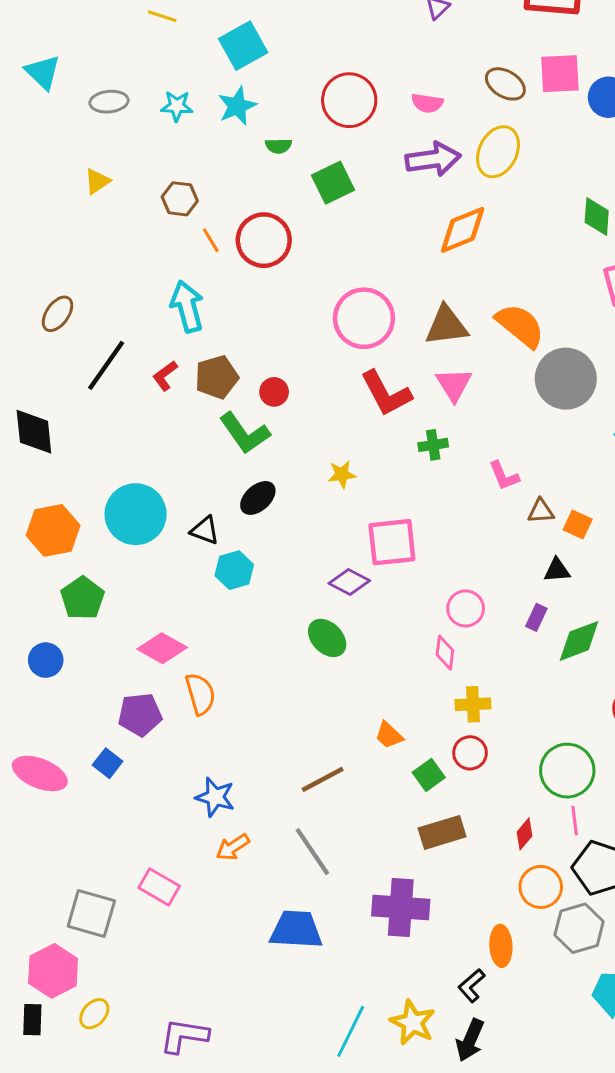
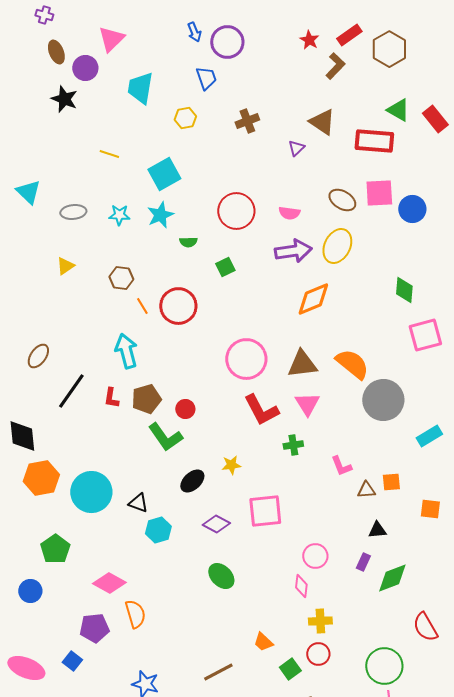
green square: (333, 183) -> (225, 267), size x0.7
red L-shape: (165, 376) -> (111, 398), turned -45
black ellipse: (258, 498) -> (192, 481), moved
orange square: (578, 524) -> (391, 482), moved, turned -30
orange hexagon: (53, 530) -> (41, 478), moved
purple diamond: (349, 582) -> (216, 524), moved

